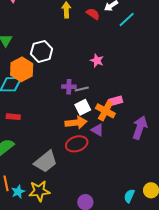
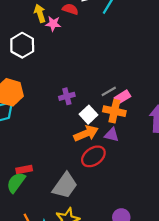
white hexagon: (42, 51) -> (22, 45), moved
pink star: (97, 61) -> (53, 24), moved
gray line: (82, 89) -> (109, 91), moved
red rectangle: (13, 117) -> (24, 170), moved

